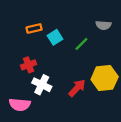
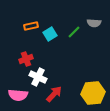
green line: (81, 44) -> (74, 32), moved
yellow hexagon: (105, 78) -> (93, 93), moved
red arrow: (77, 88) -> (54, 94), moved

